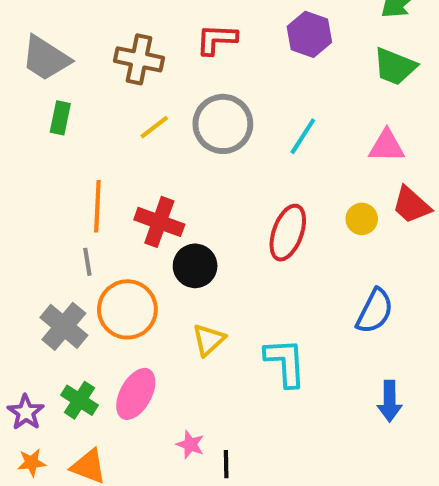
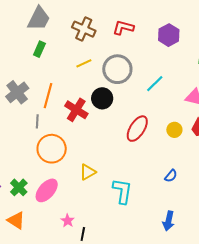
gray trapezoid: (46, 58) -> (39, 19), turned -108
black circle: (195, 266) -> (102, 98), moved
blue semicircle: (375, 311) -> (171, 176), size x0.6
gray cross: (64, 326) -> (17, 92), moved

